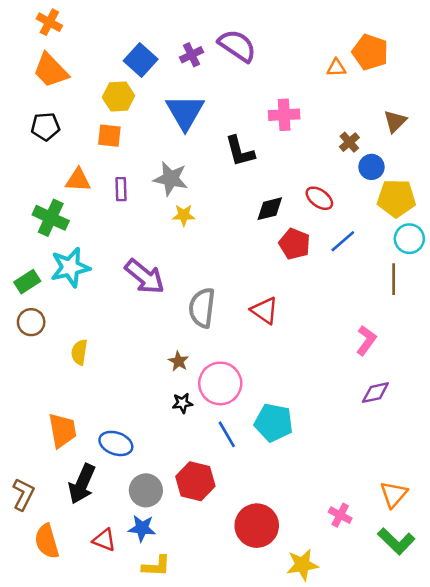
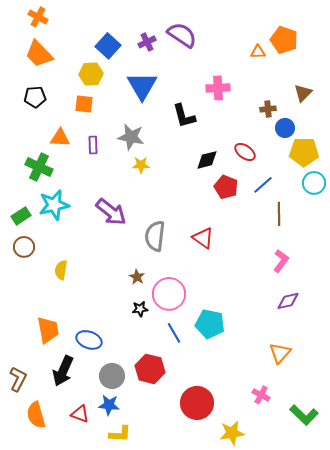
brown cross: (349, 142) -> (268, 109), turned 35
brown line: (394, 279) -> (279, 214), moved
orange triangle: (394, 494) -> (280, 353), moved

